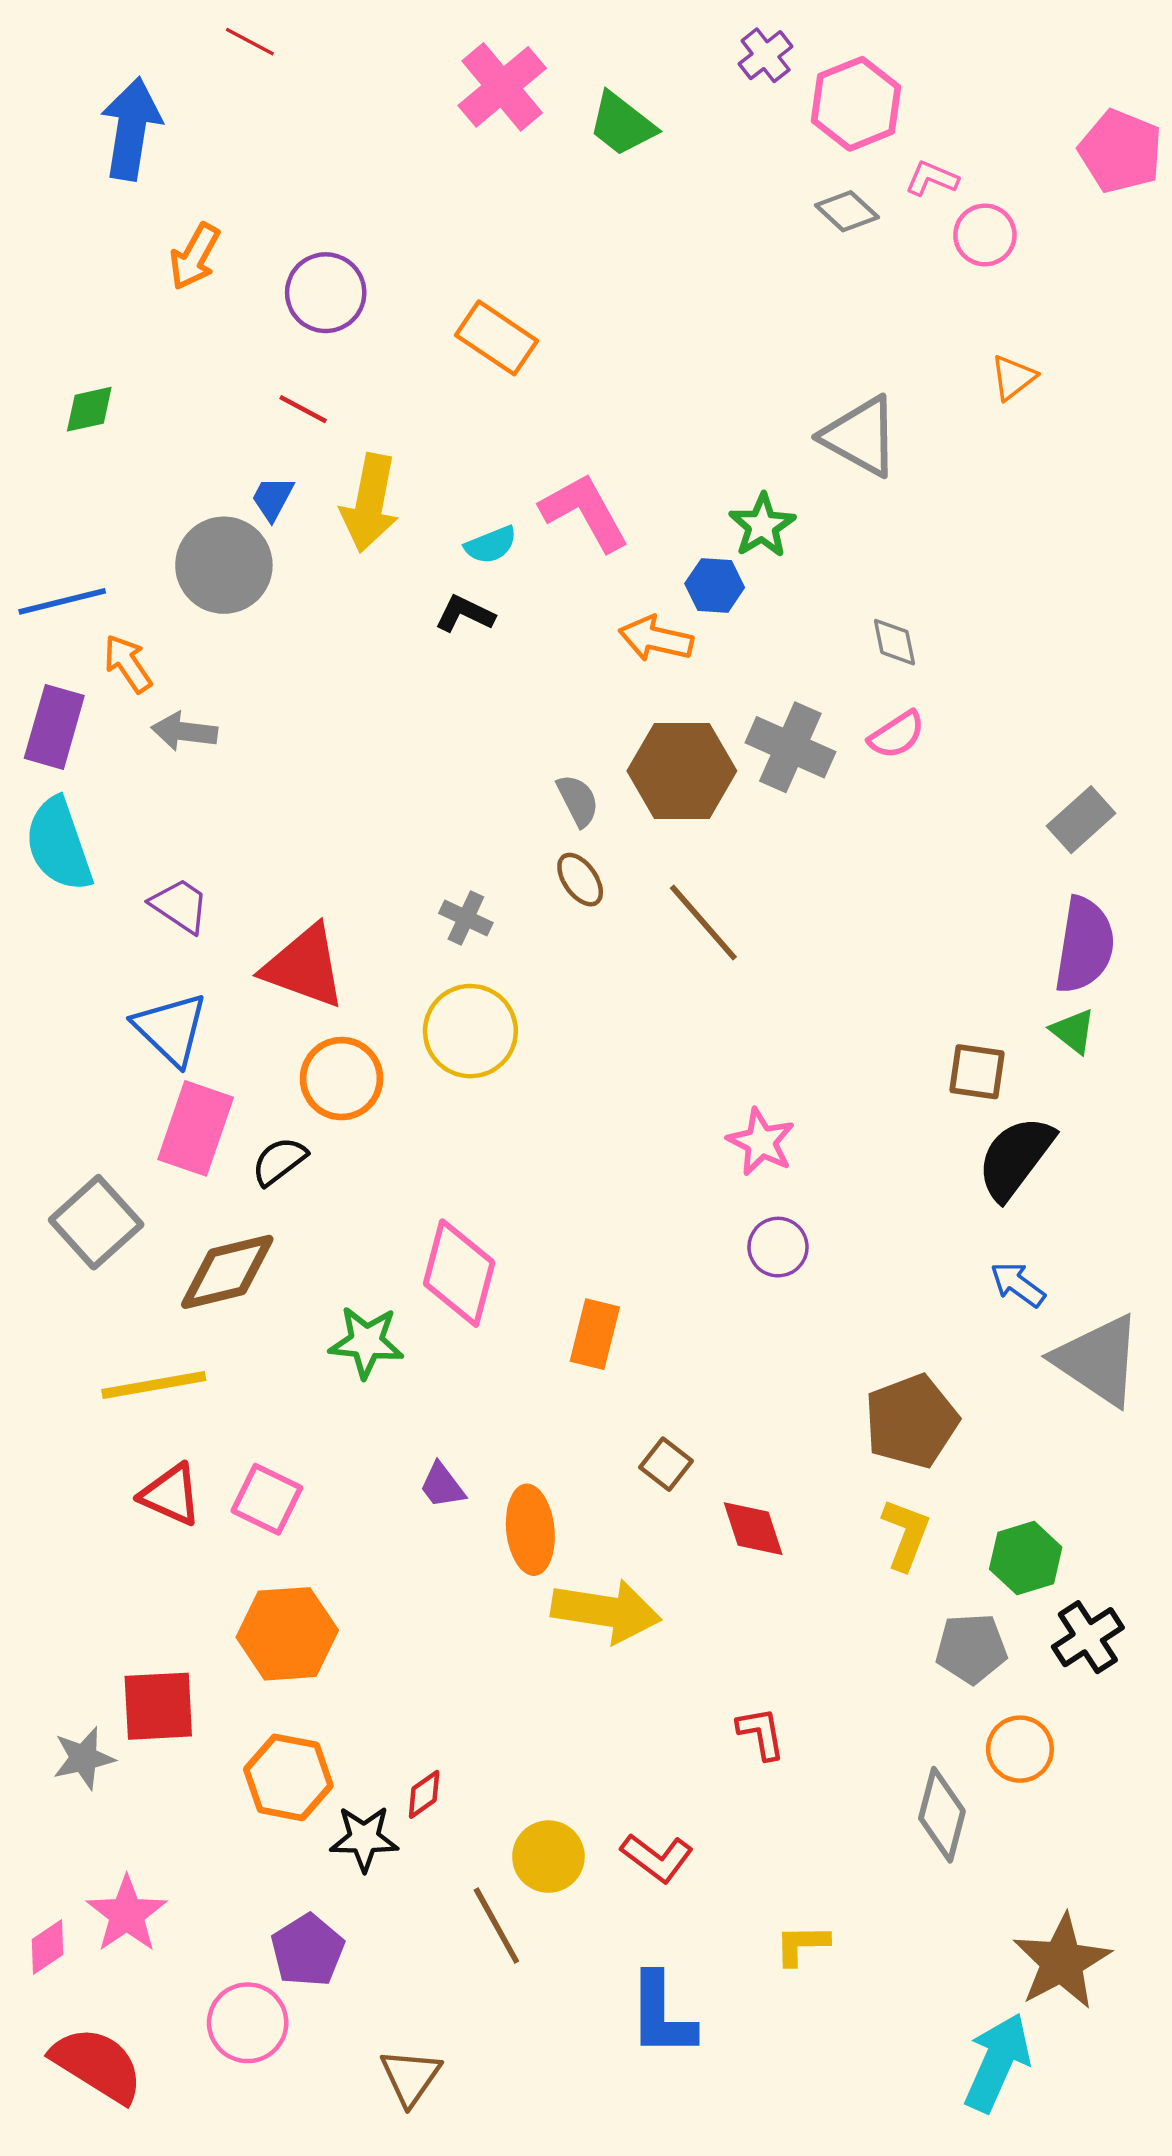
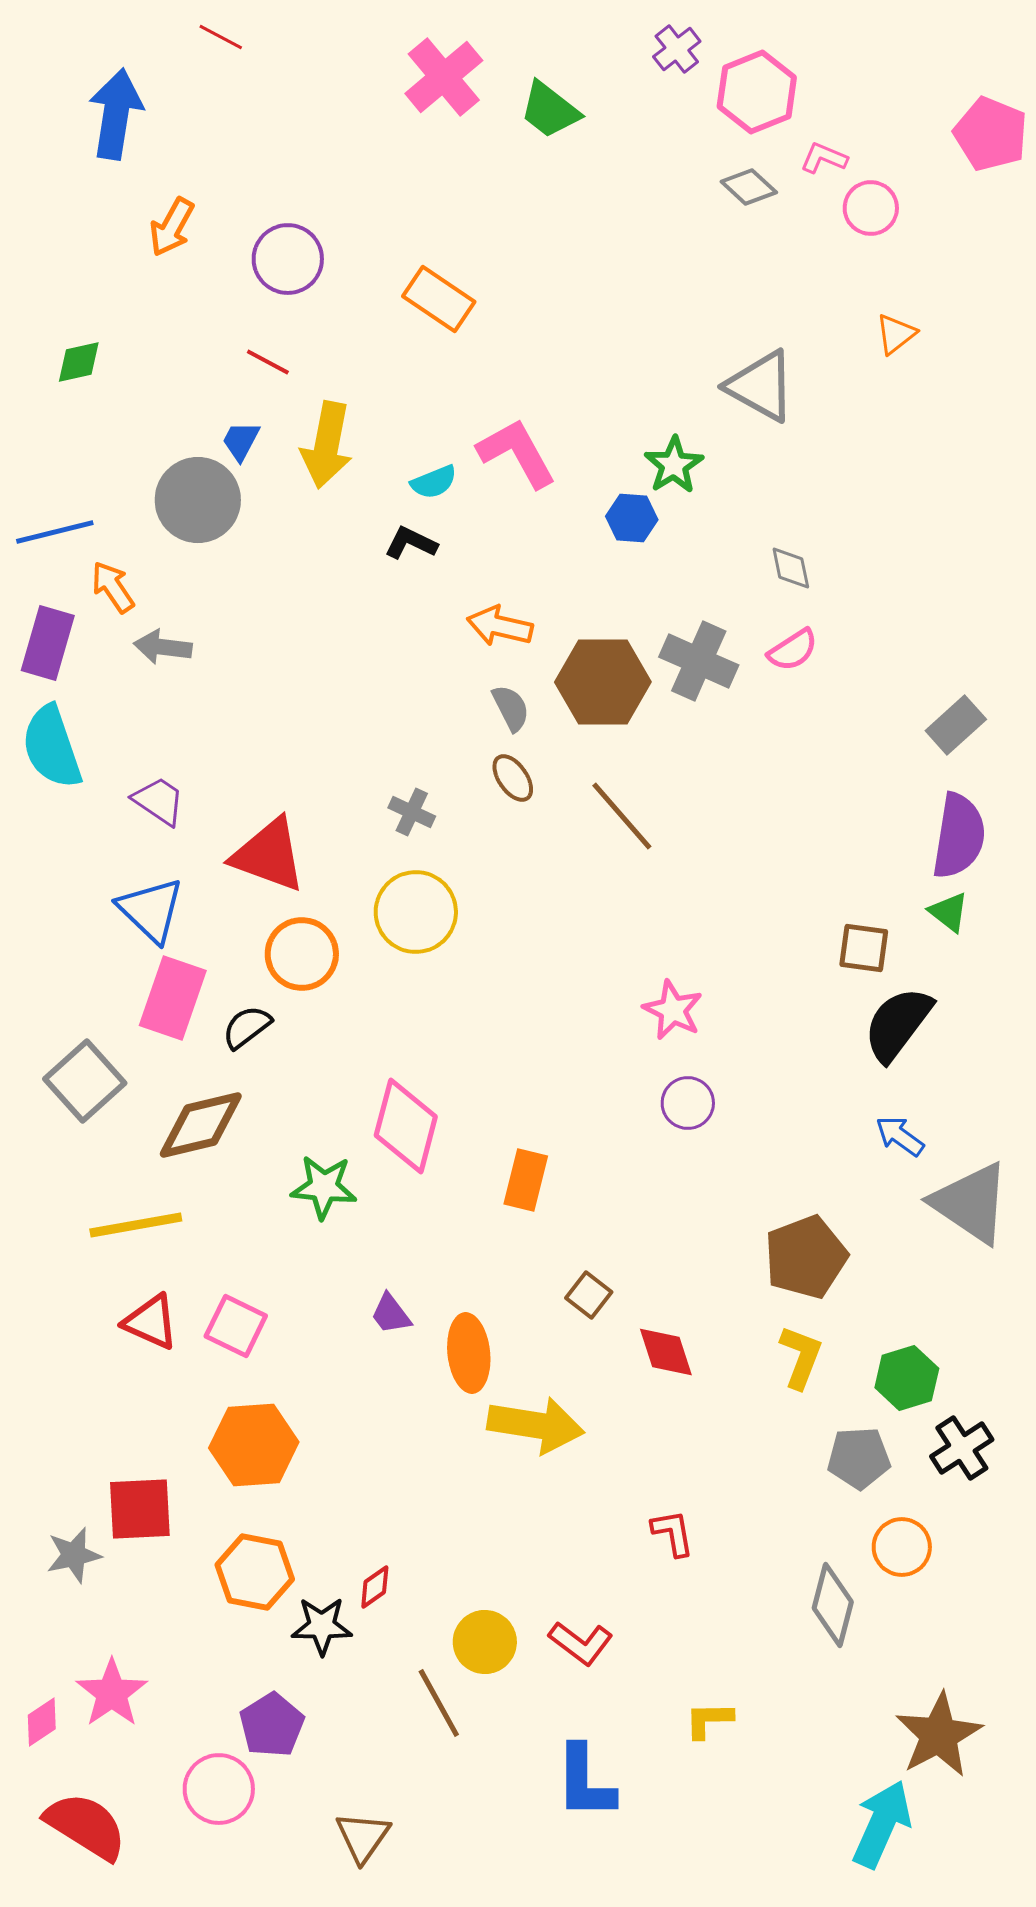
orange arrow: (656, 639) -> (500, 626), moved

